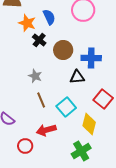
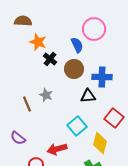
blue semicircle: (49, 17) -> (77, 45), moved
brown line: (41, 100) -> (27, 104), moved

